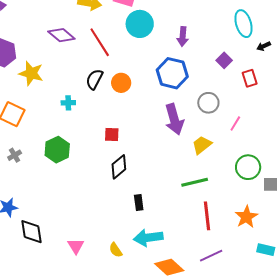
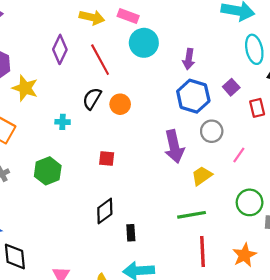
purple diamond: (61, 35) -> (60, 49), turned 72
blue hexagon: (172, 73) -> (193, 96), moved
black diamond: (119, 167) -> (105, 211), moved

